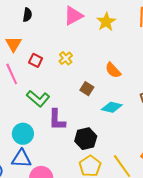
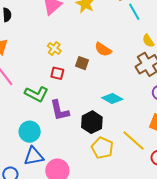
red square: (36, 60) -> (57, 73), moved
brown square: (87, 89) -> (82, 63), moved
cyan diamond: (112, 107) -> (112, 99), moved, turned 30

